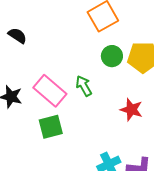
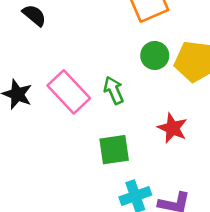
green square: (51, 127) -> (114, 150), moved

